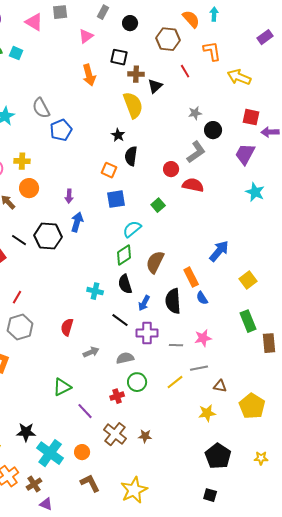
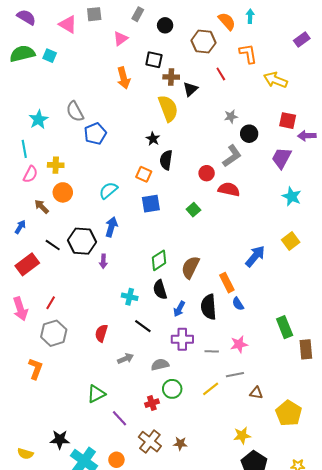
purple arrow: (69, 196) -> (103, 261), moved
cyan semicircle: (132, 229) -> (108, 190), moved
yellow square: (248, 280) -> (291, 241), moved
black line: (120, 320) -> (143, 326), moved
yellow star: (207, 413) -> (242, 435), moved

